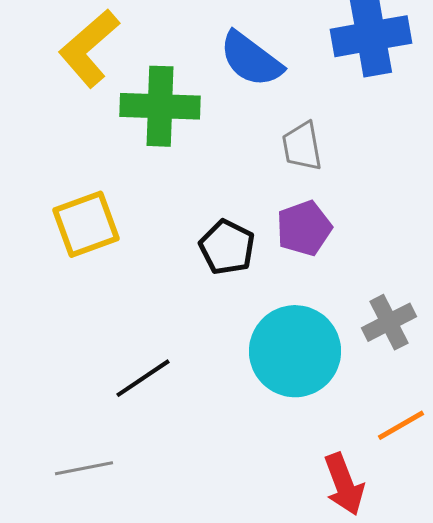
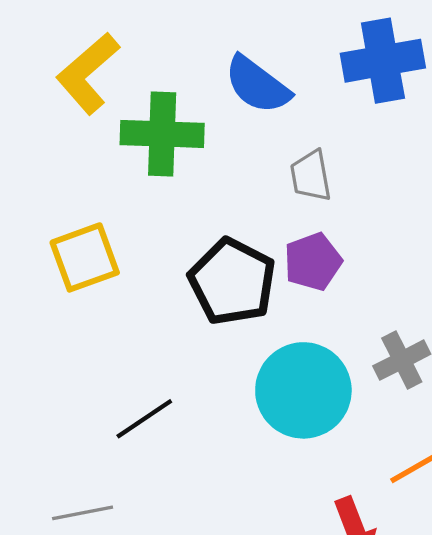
black pentagon: (227, 247) -> (232, 282), size x1.5

